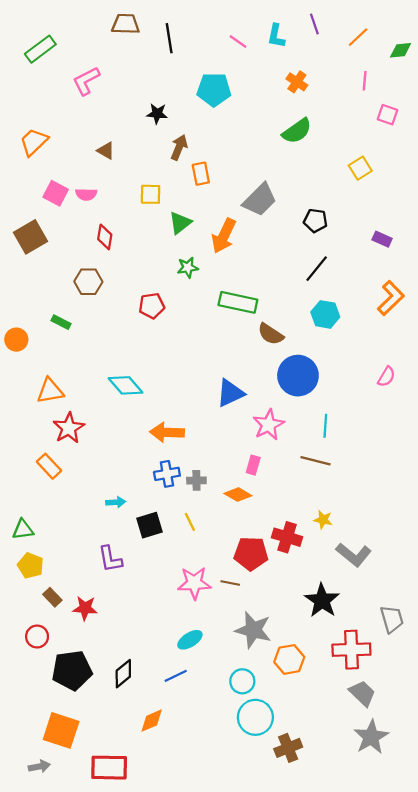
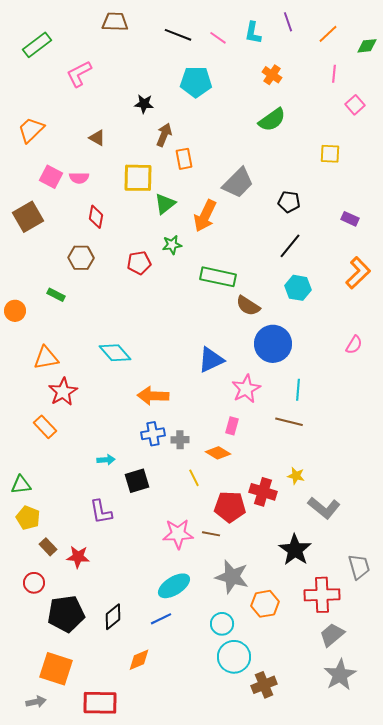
black line: (169, 38) -> (178, 35), moved, turned -60
pink square: (388, 115) -> (355, 105), turned 30
yellow square: (360, 168) -> (330, 154), turned 35
yellow square: (151, 194) -> (138, 178), size x1.5
red pentagon: (152, 306) -> (139, 263), moved
yellow line: (190, 522) -> (194, 478), moved
cyan ellipse: (190, 640) -> (174, 586), size x1.4
gray trapezoid: (362, 693) -> (332, 635), turned -84

